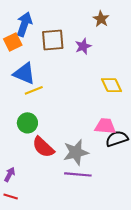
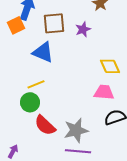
blue triangle: (24, 74) -> (43, 52), moved
yellow line: (34, 90) -> (36, 84), moved
pink trapezoid: (105, 126) -> (104, 92), moved

